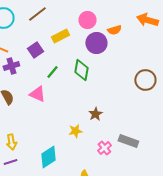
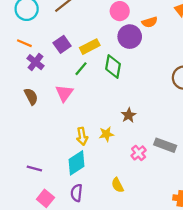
yellow rectangle: (60, 36) -> (90, 47), moved
purple cross: (11, 66) -> (35, 62), turned -35
pink triangle: (37, 94) -> (64, 93), turned 42
yellow arrow: (11, 142) -> (82, 136), moved
purple line: (10, 162) -> (34, 168), turned 32

